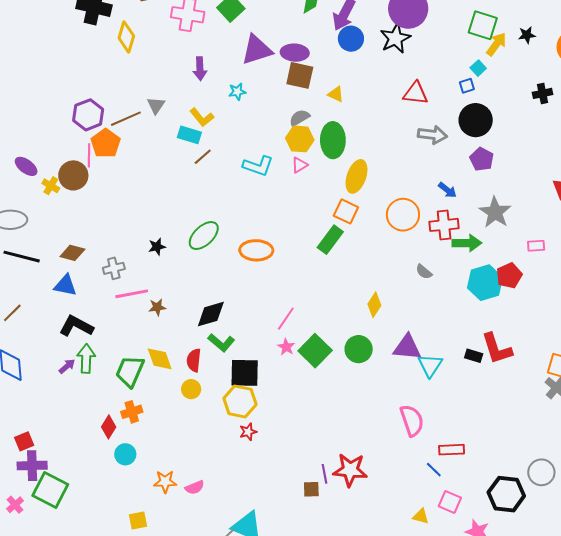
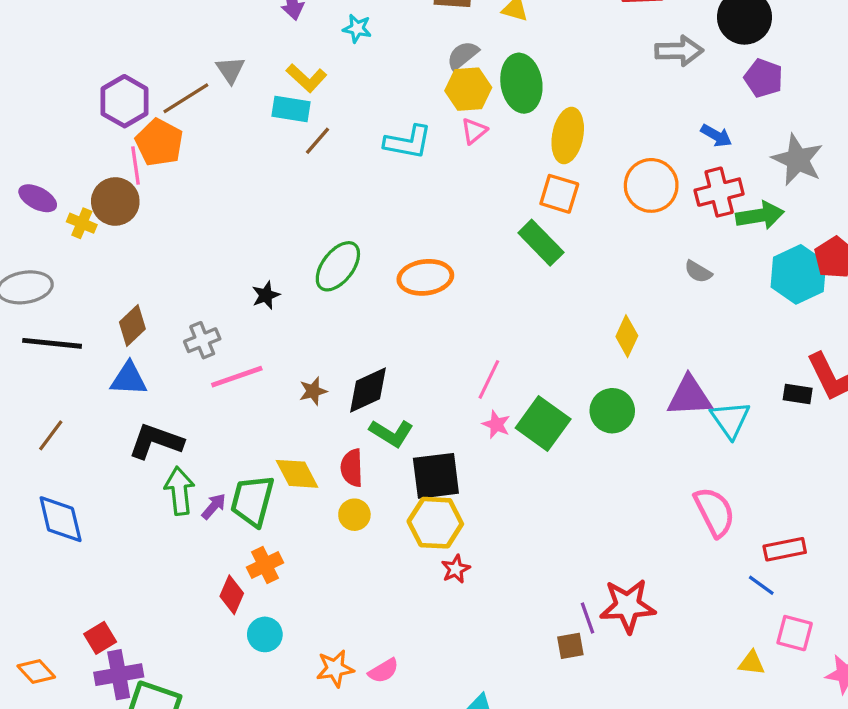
cyan star: (237, 92) -> (357, 28), turned 30
green rectangle: (330, 240) -> (541, 243), turned -72
brown diamond: (72, 253) -> (132, 325), turned -50
brown star: (157, 307) -> (313, 391), moved
purple arrow: (67, 366) -> (214, 506), moved

